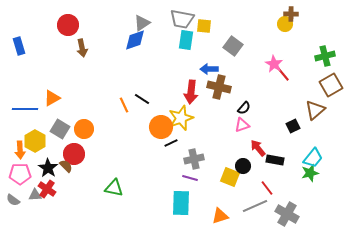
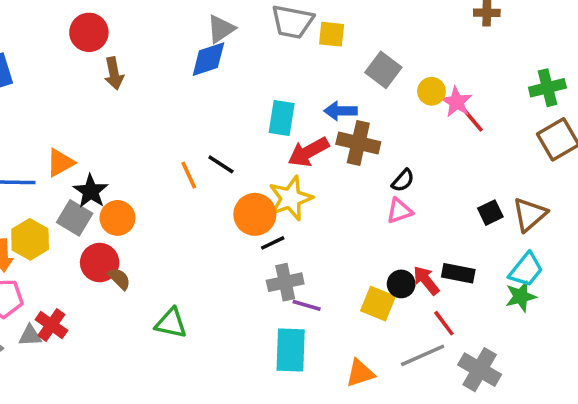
yellow circle: (285, 24) -> (431, 91), moved
cyan rectangle: (186, 40) -> (282, 118), moved
red arrow: (191, 92) -> (308, 152), turned 55
brown triangle: (315, 110) -> (530, 214), moved
red arrow: (258, 148) -> (426, 280), moved
gray cross: (194, 159) -> (285, 282), moved
brown semicircle: (66, 166) -> (119, 279), moved
black star: (48, 168) -> (91, 191), moved

